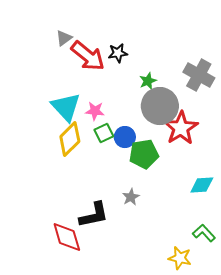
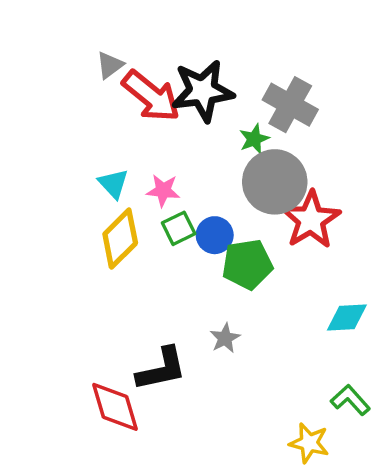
black star: (118, 53) -> (203, 91), size x1.8
gray cross: (199, 75) -> (290, 105), moved
cyan triangle: (66, 107) -> (113, 184), size x0.6

